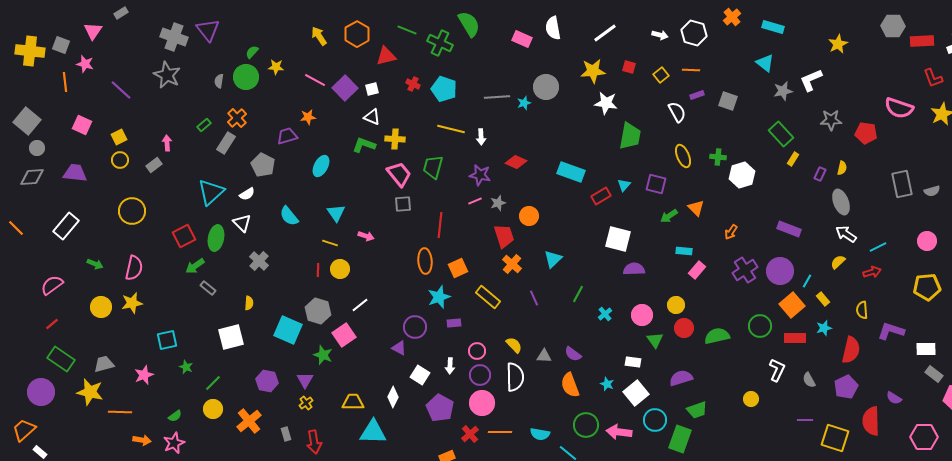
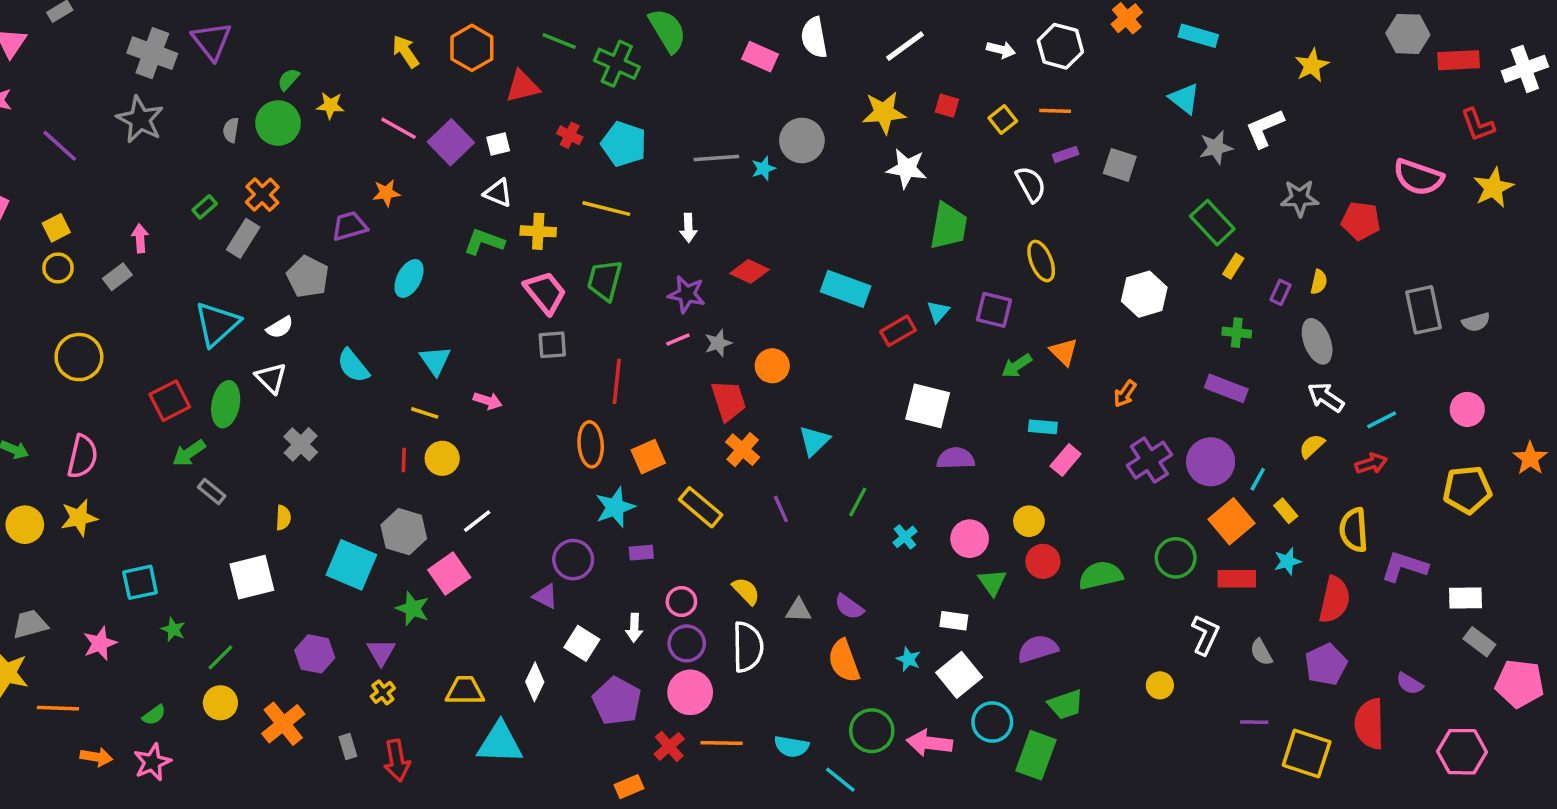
yellow line: (451, 129) -> (606, 209), moved
green cross: (718, 157) -> (1237, 333), moved
yellow semicircle: (862, 310) -> (1354, 530), size x1.4

